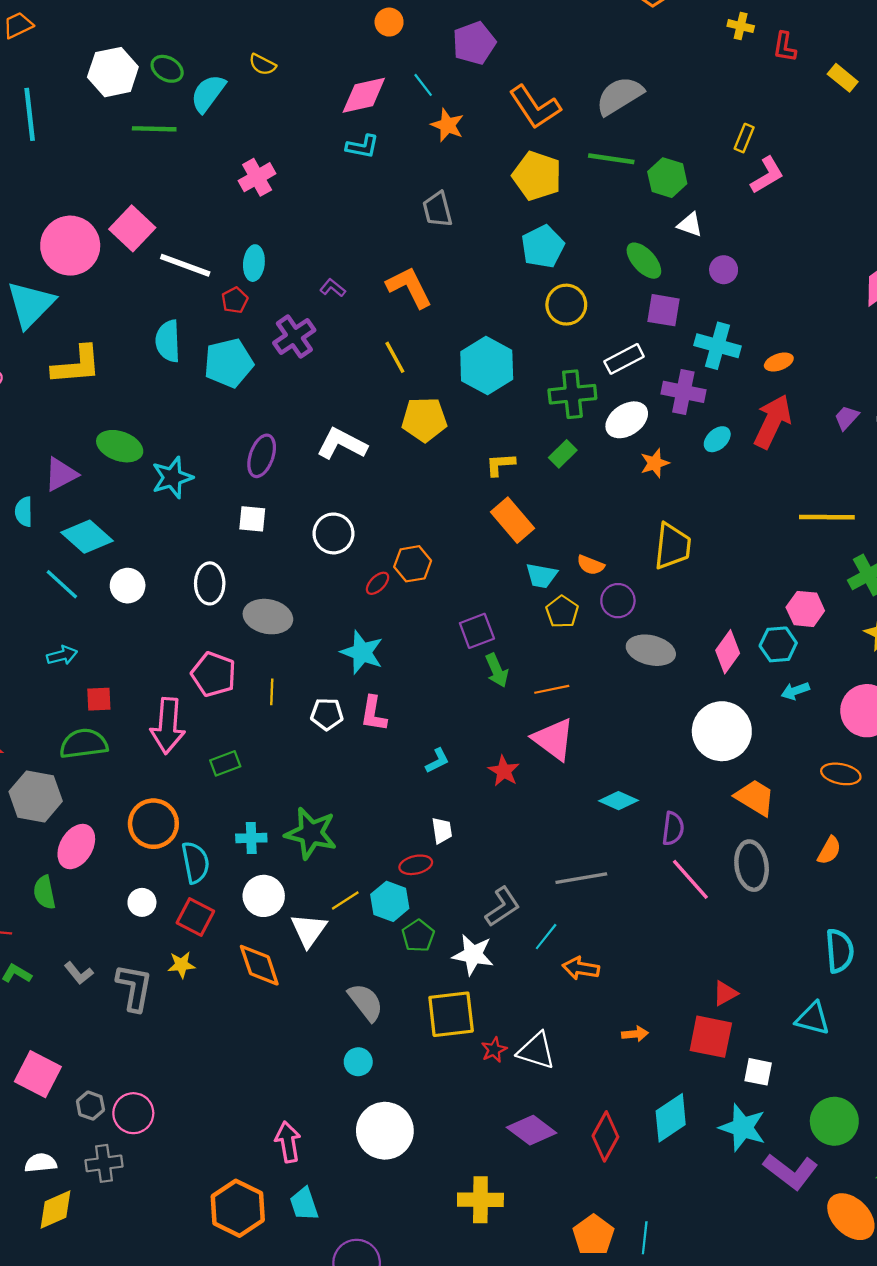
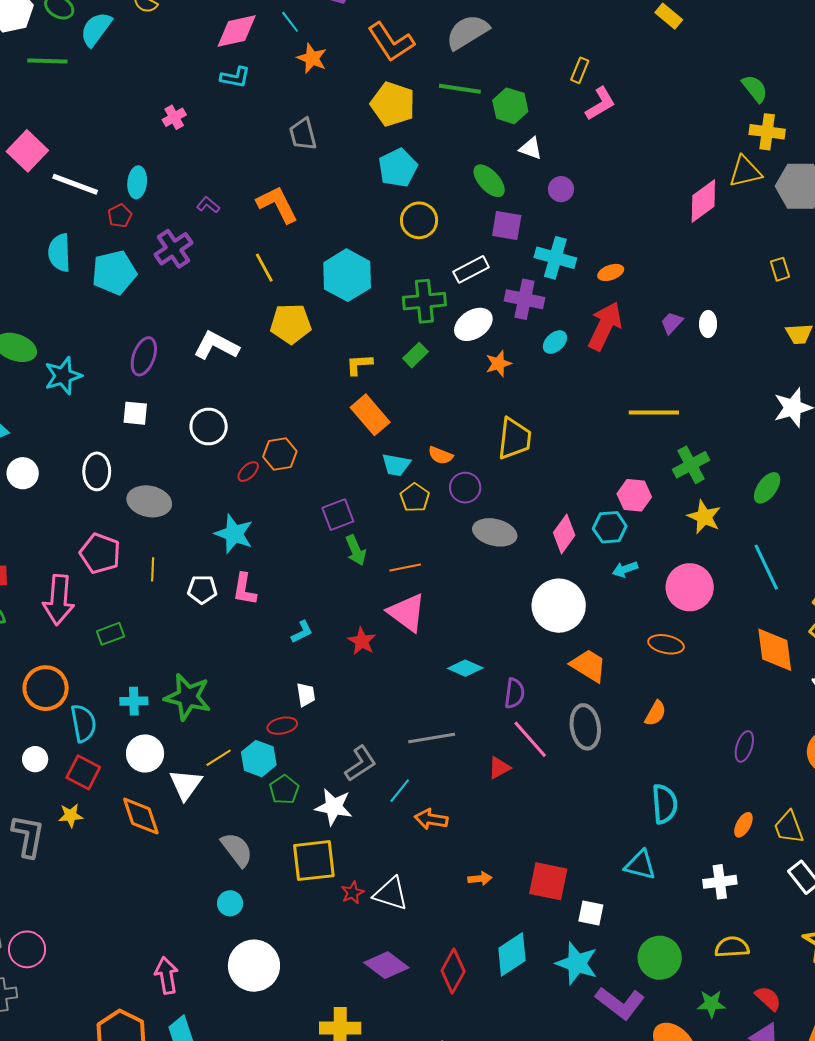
pink cross: (257, 177) -> (174, 117), moved, size x0.7
red triangle: (725, 993) -> (499, 768), moved

